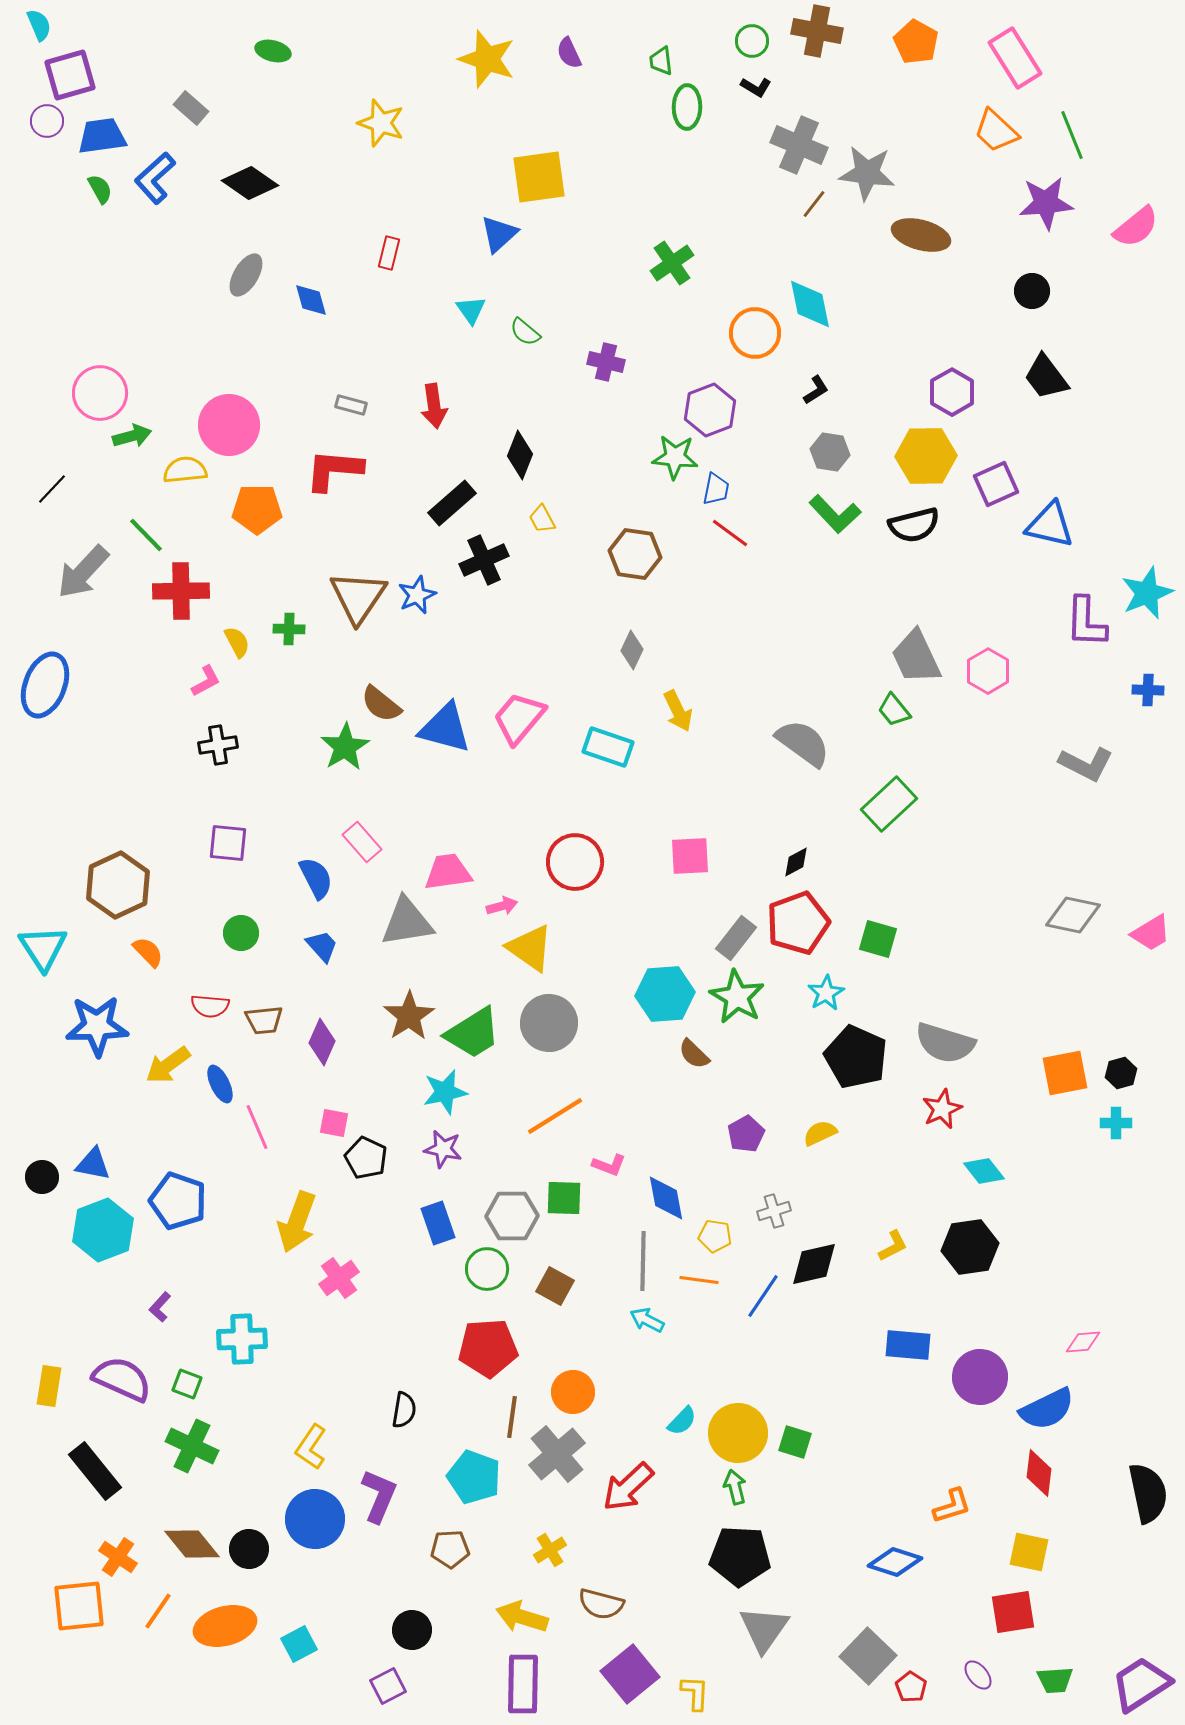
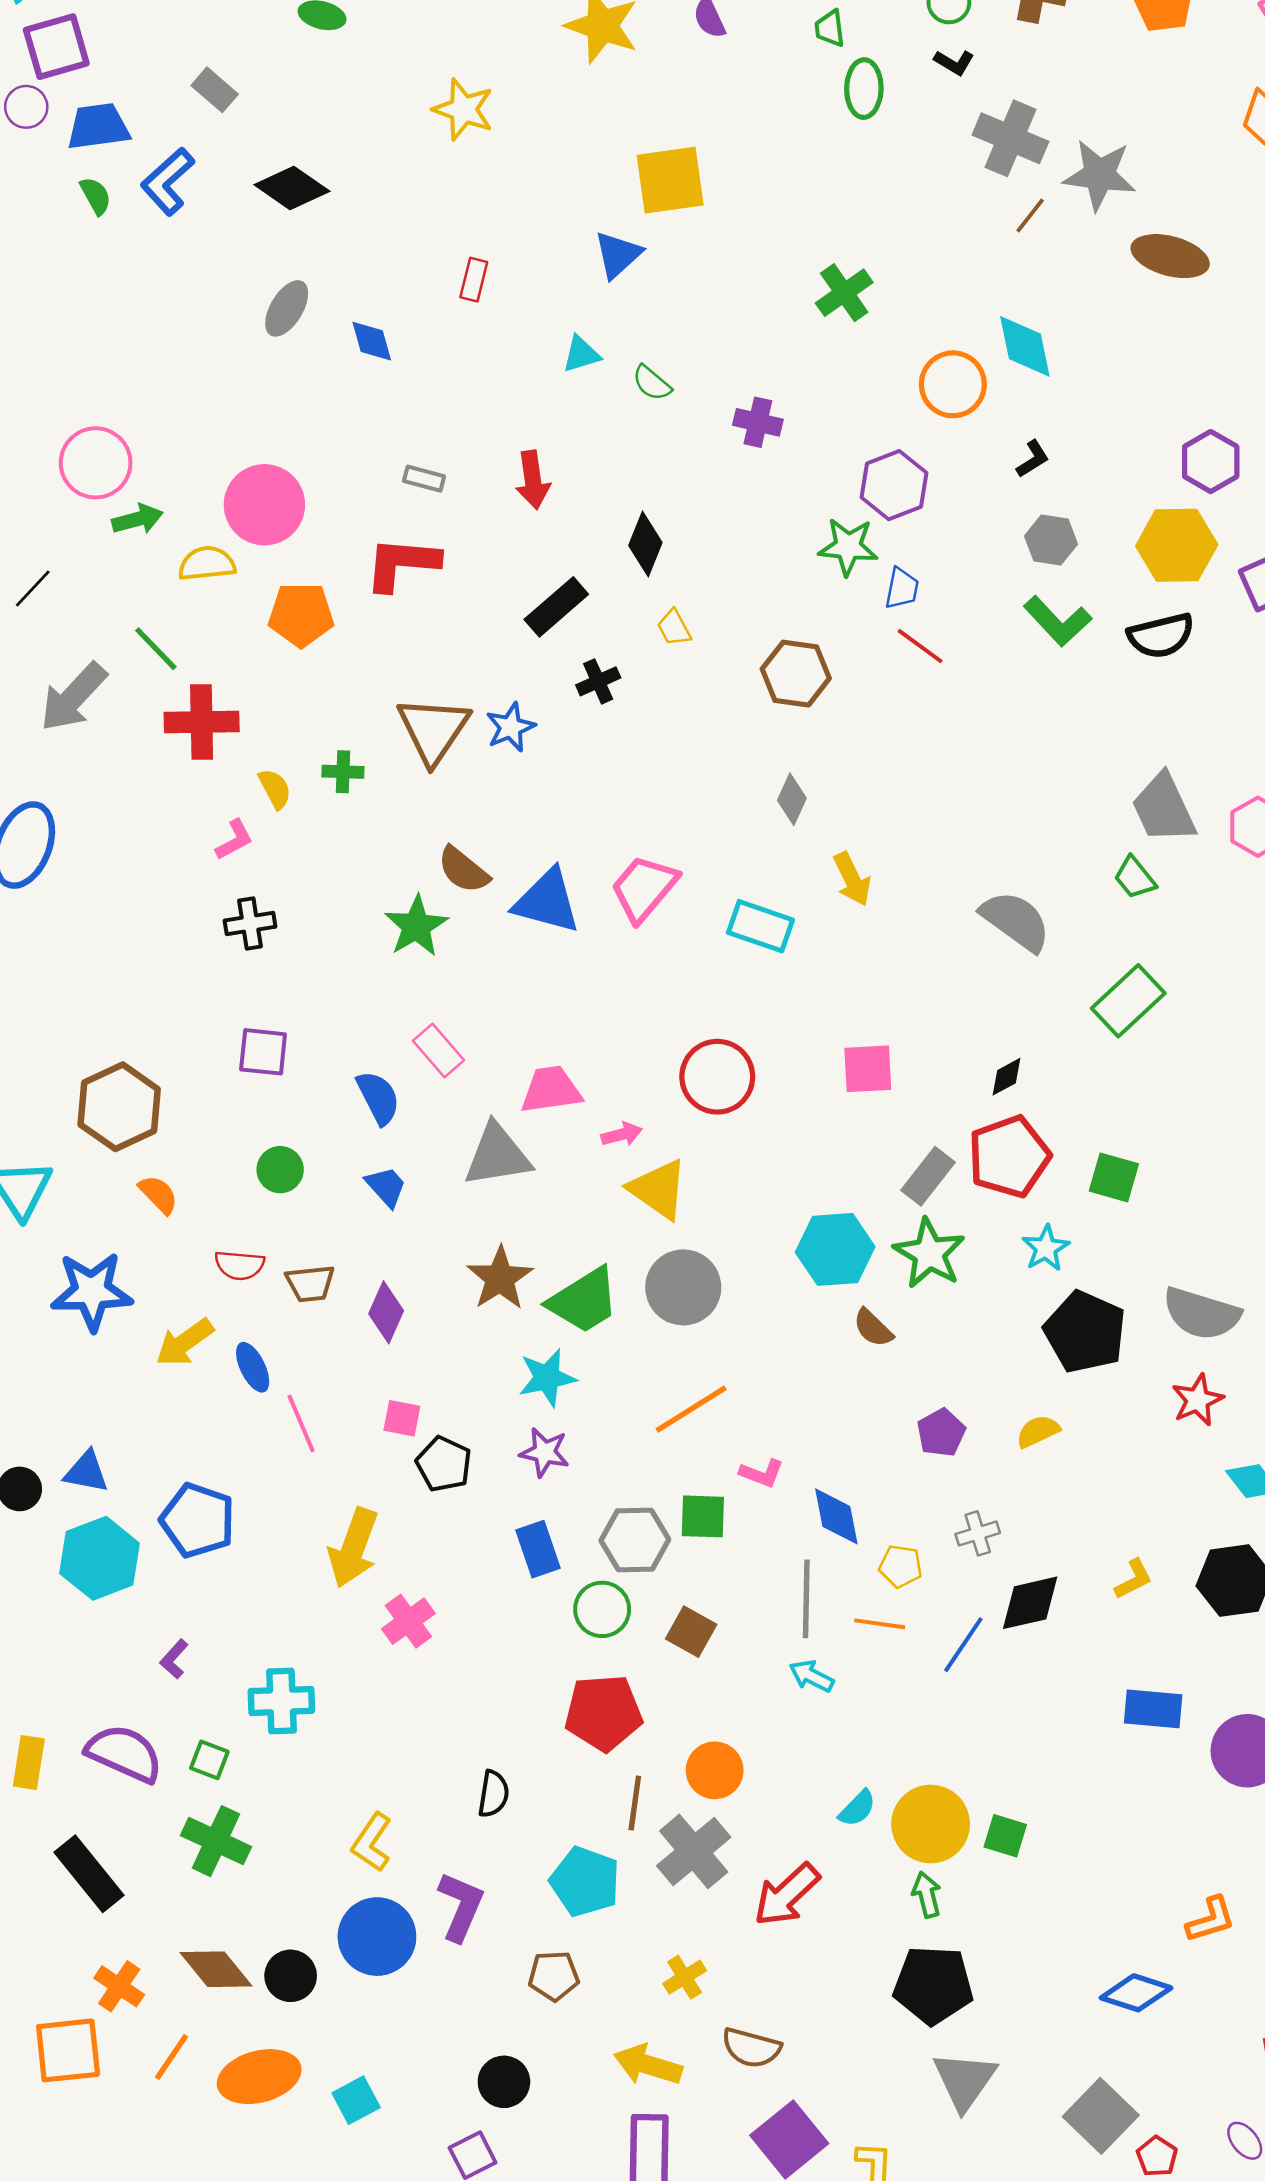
cyan triangle: (471, 310) -> (581, 354), turned 48
black cross: (484, 560) -> (598, 681), size x0.7

